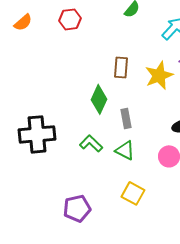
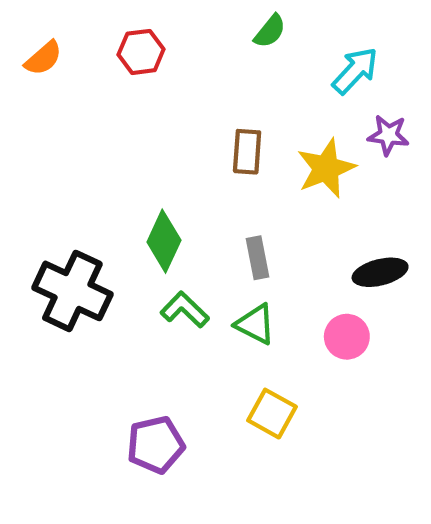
green diamond: (99, 99) -> (164, 241), moved
black cross: (37, 134) -> (72, 291), turned 30

